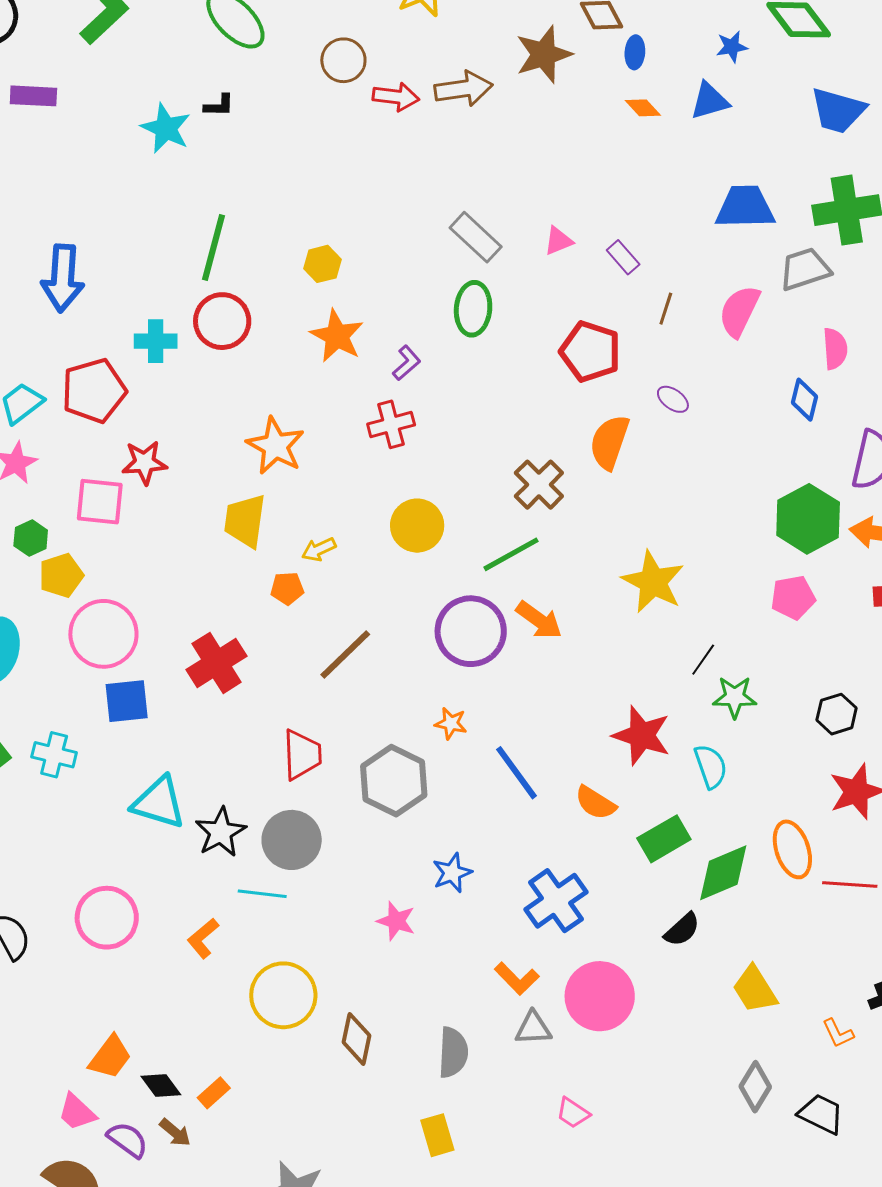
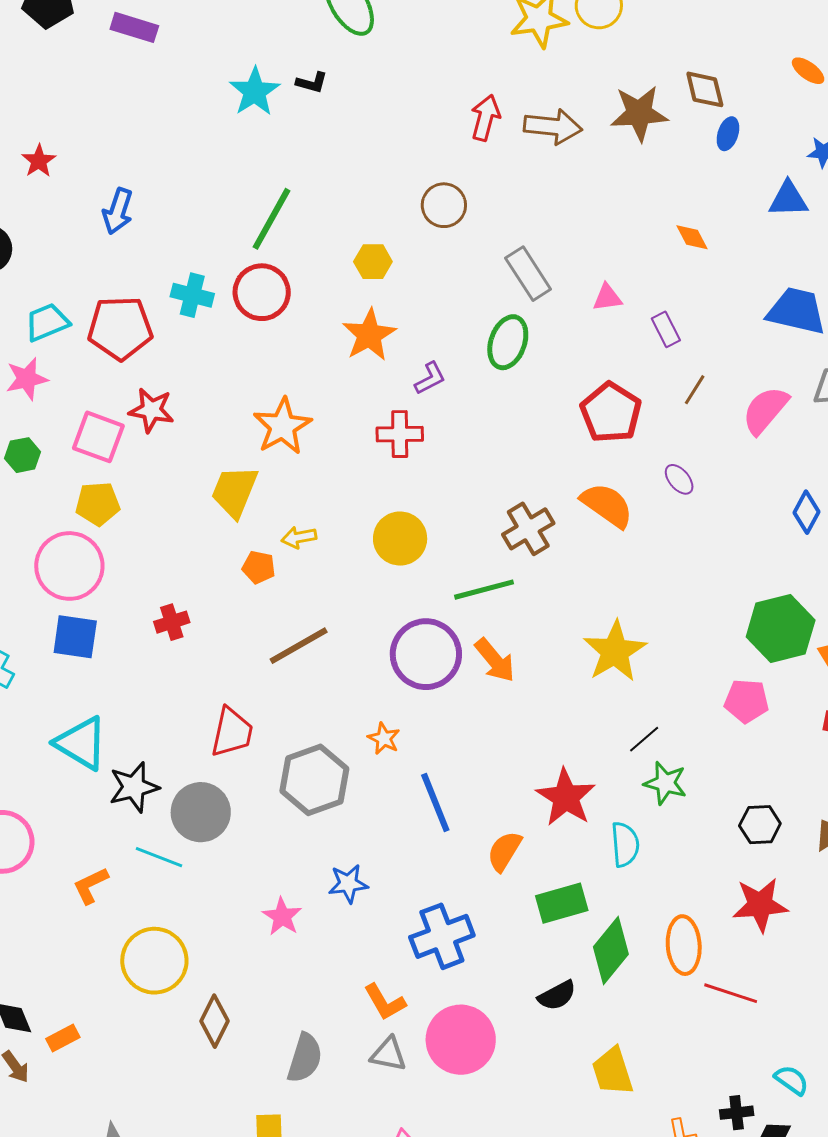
brown circle: (343, 60) -> (444, 205), moved
red arrow: (396, 97) -> (485, 118), turned -96
orange diamond: (643, 108) -> (692, 237), moved
blue arrow: (63, 278) -> (118, 211), size x0.7
orange semicircle: (609, 442) -> (607, 505), turned 92
yellow pentagon: (61, 575) -> (98, 504), moved
red cross: (217, 663) -> (172, 622), size x0.6
orange semicircle: (595, 803) -> (504, 851), turned 75
green diamond: (723, 873) -> (611, 951), turned -42

